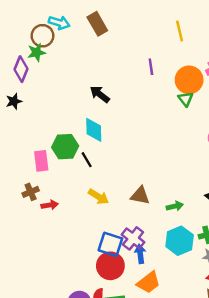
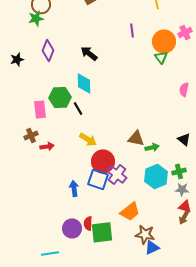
purple diamond: (21, 69) -> (48, 50), moved
brown triangle: (140, 195) -> (136, 138), moved
blue arrow: (140, 254) -> (74, 188), moved
red circle: (110, 266) -> (103, 161), moved

